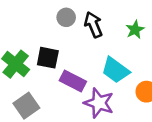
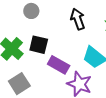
gray circle: (66, 17) -> (31, 11), moved

